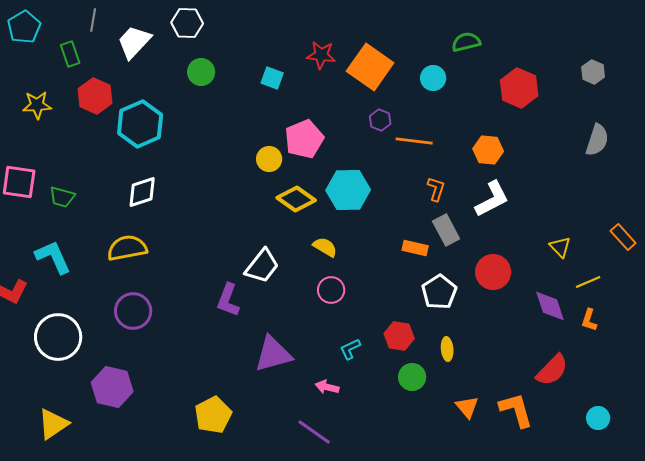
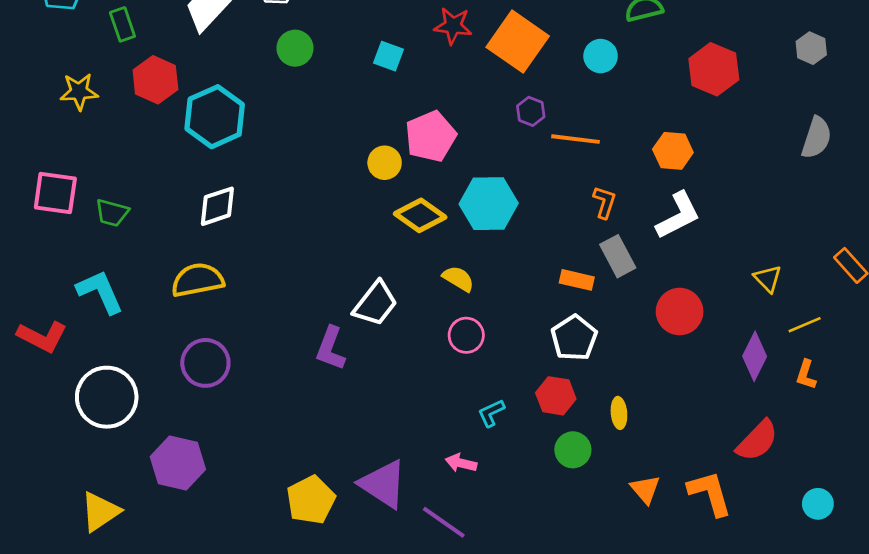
white pentagon: (439, 292) -> (574, 338), moved
purple diamond: (550, 306) -> (755, 356), turned 45
purple triangle: (273, 354) -> (383, 484), moved, turned 48

